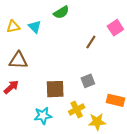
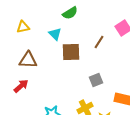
cyan triangle: (35, 27) -> (55, 34), moved
brown square: (55, 89) -> (71, 52), moved

